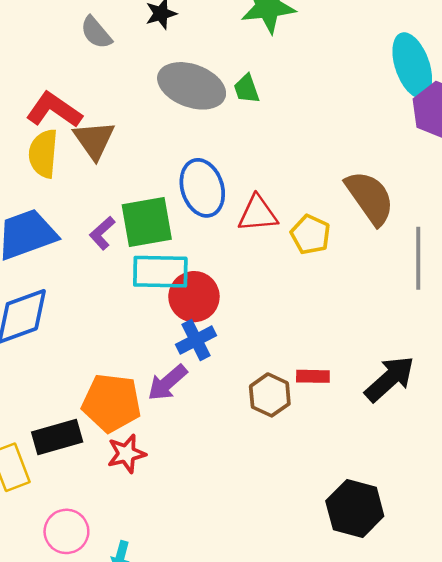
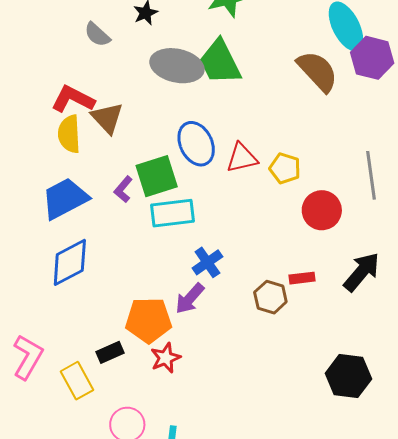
green trapezoid: (247, 89) -> (220, 62), size x2.0
brown semicircle: (370, 198) -> (317, 71), moved
red circle: (194, 297) -> (322, 210), moved
black rectangle: (57, 437) -> (110, 352), size x0.7

